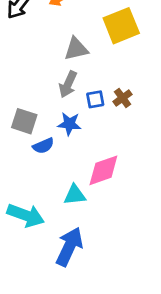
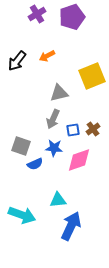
pink diamond: (103, 170) -> (79, 160), moved
blue arrow: (69, 247) -> (71, 226), moved

